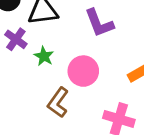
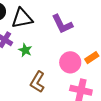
pink circle: (83, 71) -> (70, 62), moved

